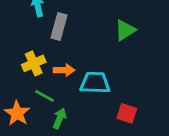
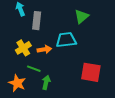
cyan trapezoid: (95, 83) -> (66, 40), moved
red square: (127, 113) -> (91, 72), size x1.5

